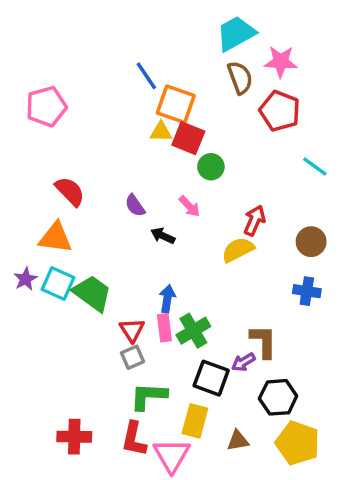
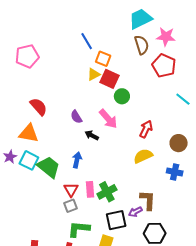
orange square: (176, 104) -> (103, 59), size x0.7
yellow triangle: (161, 132) -> (94, 74), turned -32
pink arrow: (189, 206) -> (108, 119), size x1.5
yellow semicircle: (238, 250) -> (143, 156), moved
blue arrow: (167, 299) -> (77, 160), moved
black square: (211, 378) -> (116, 220), turned -35

